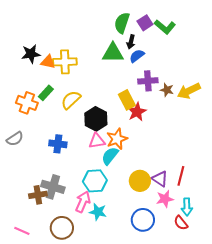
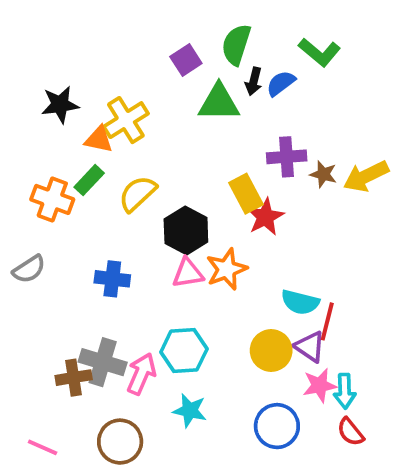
purple square: (145, 23) -> (186, 60), moved
blue semicircle: (137, 56) -> (281, 83), moved
orange triangle: (48, 62) -> (99, 139), moved
yellow cross: (65, 62) -> (126, 120), turned -30
cyan semicircle: (110, 156) -> (300, 302), moved, turned -114
red line: (181, 176) -> (327, 321), moved
pink arrow: (83, 202) -> (141, 374), moved
cyan arrow: (187, 207) -> (345, 391), moved

